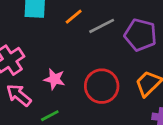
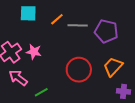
gray line: (102, 26) -> (78, 25), turned 30
pink star: (54, 79) -> (34, 52), moved

